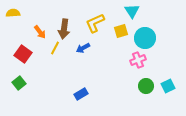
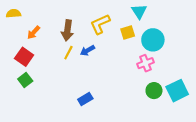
orange arrow: (40, 32) -> (34, 32), moved, turned 80
yellow line: (55, 48) -> (68, 53), moved
green square: (19, 83) -> (25, 80), moved
cyan square: (168, 86) -> (177, 91), size x1.5

